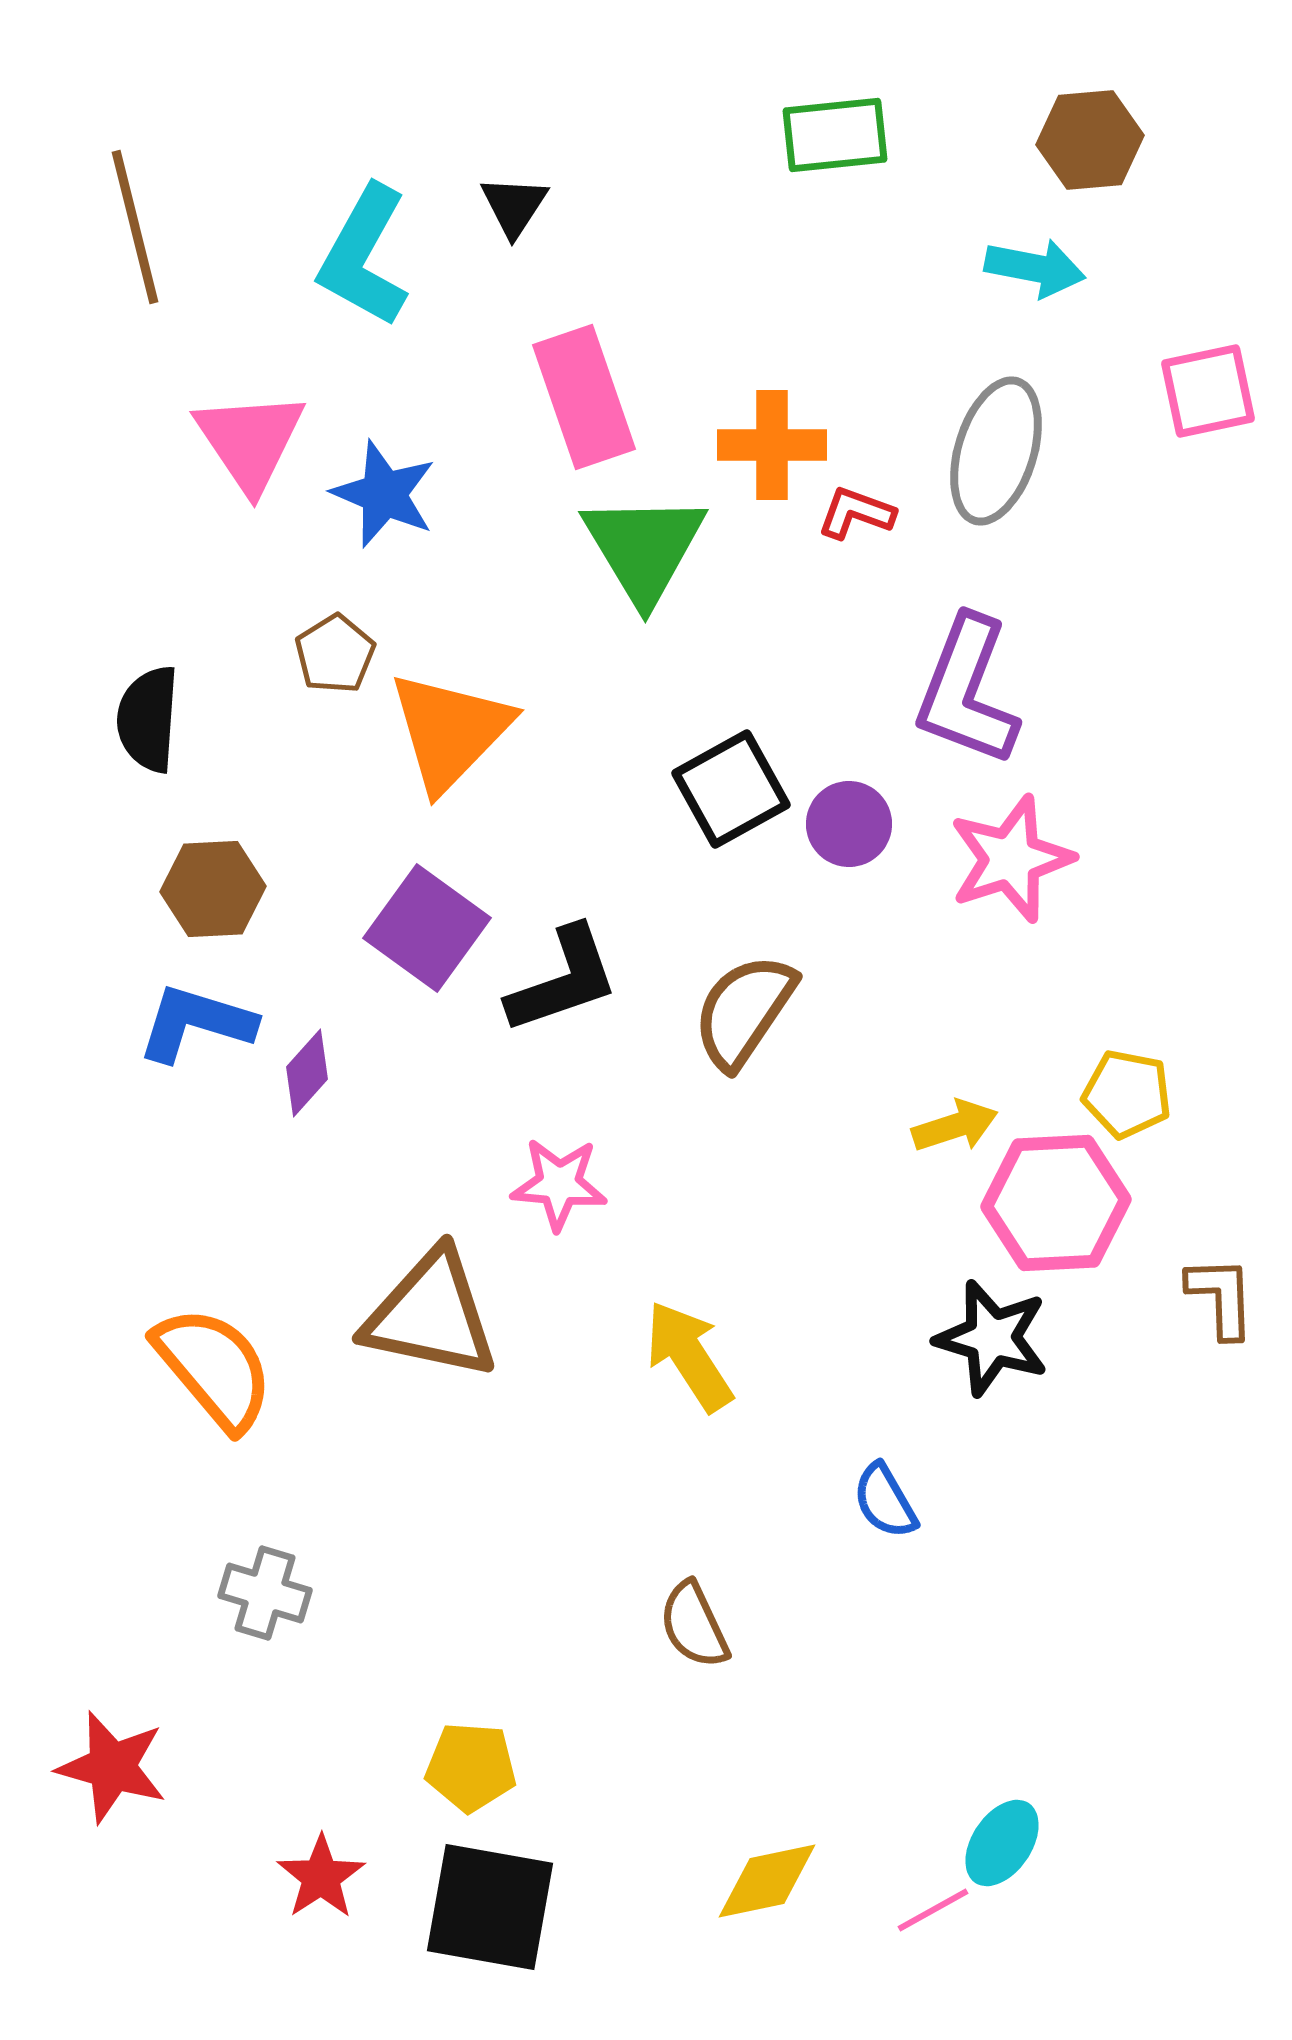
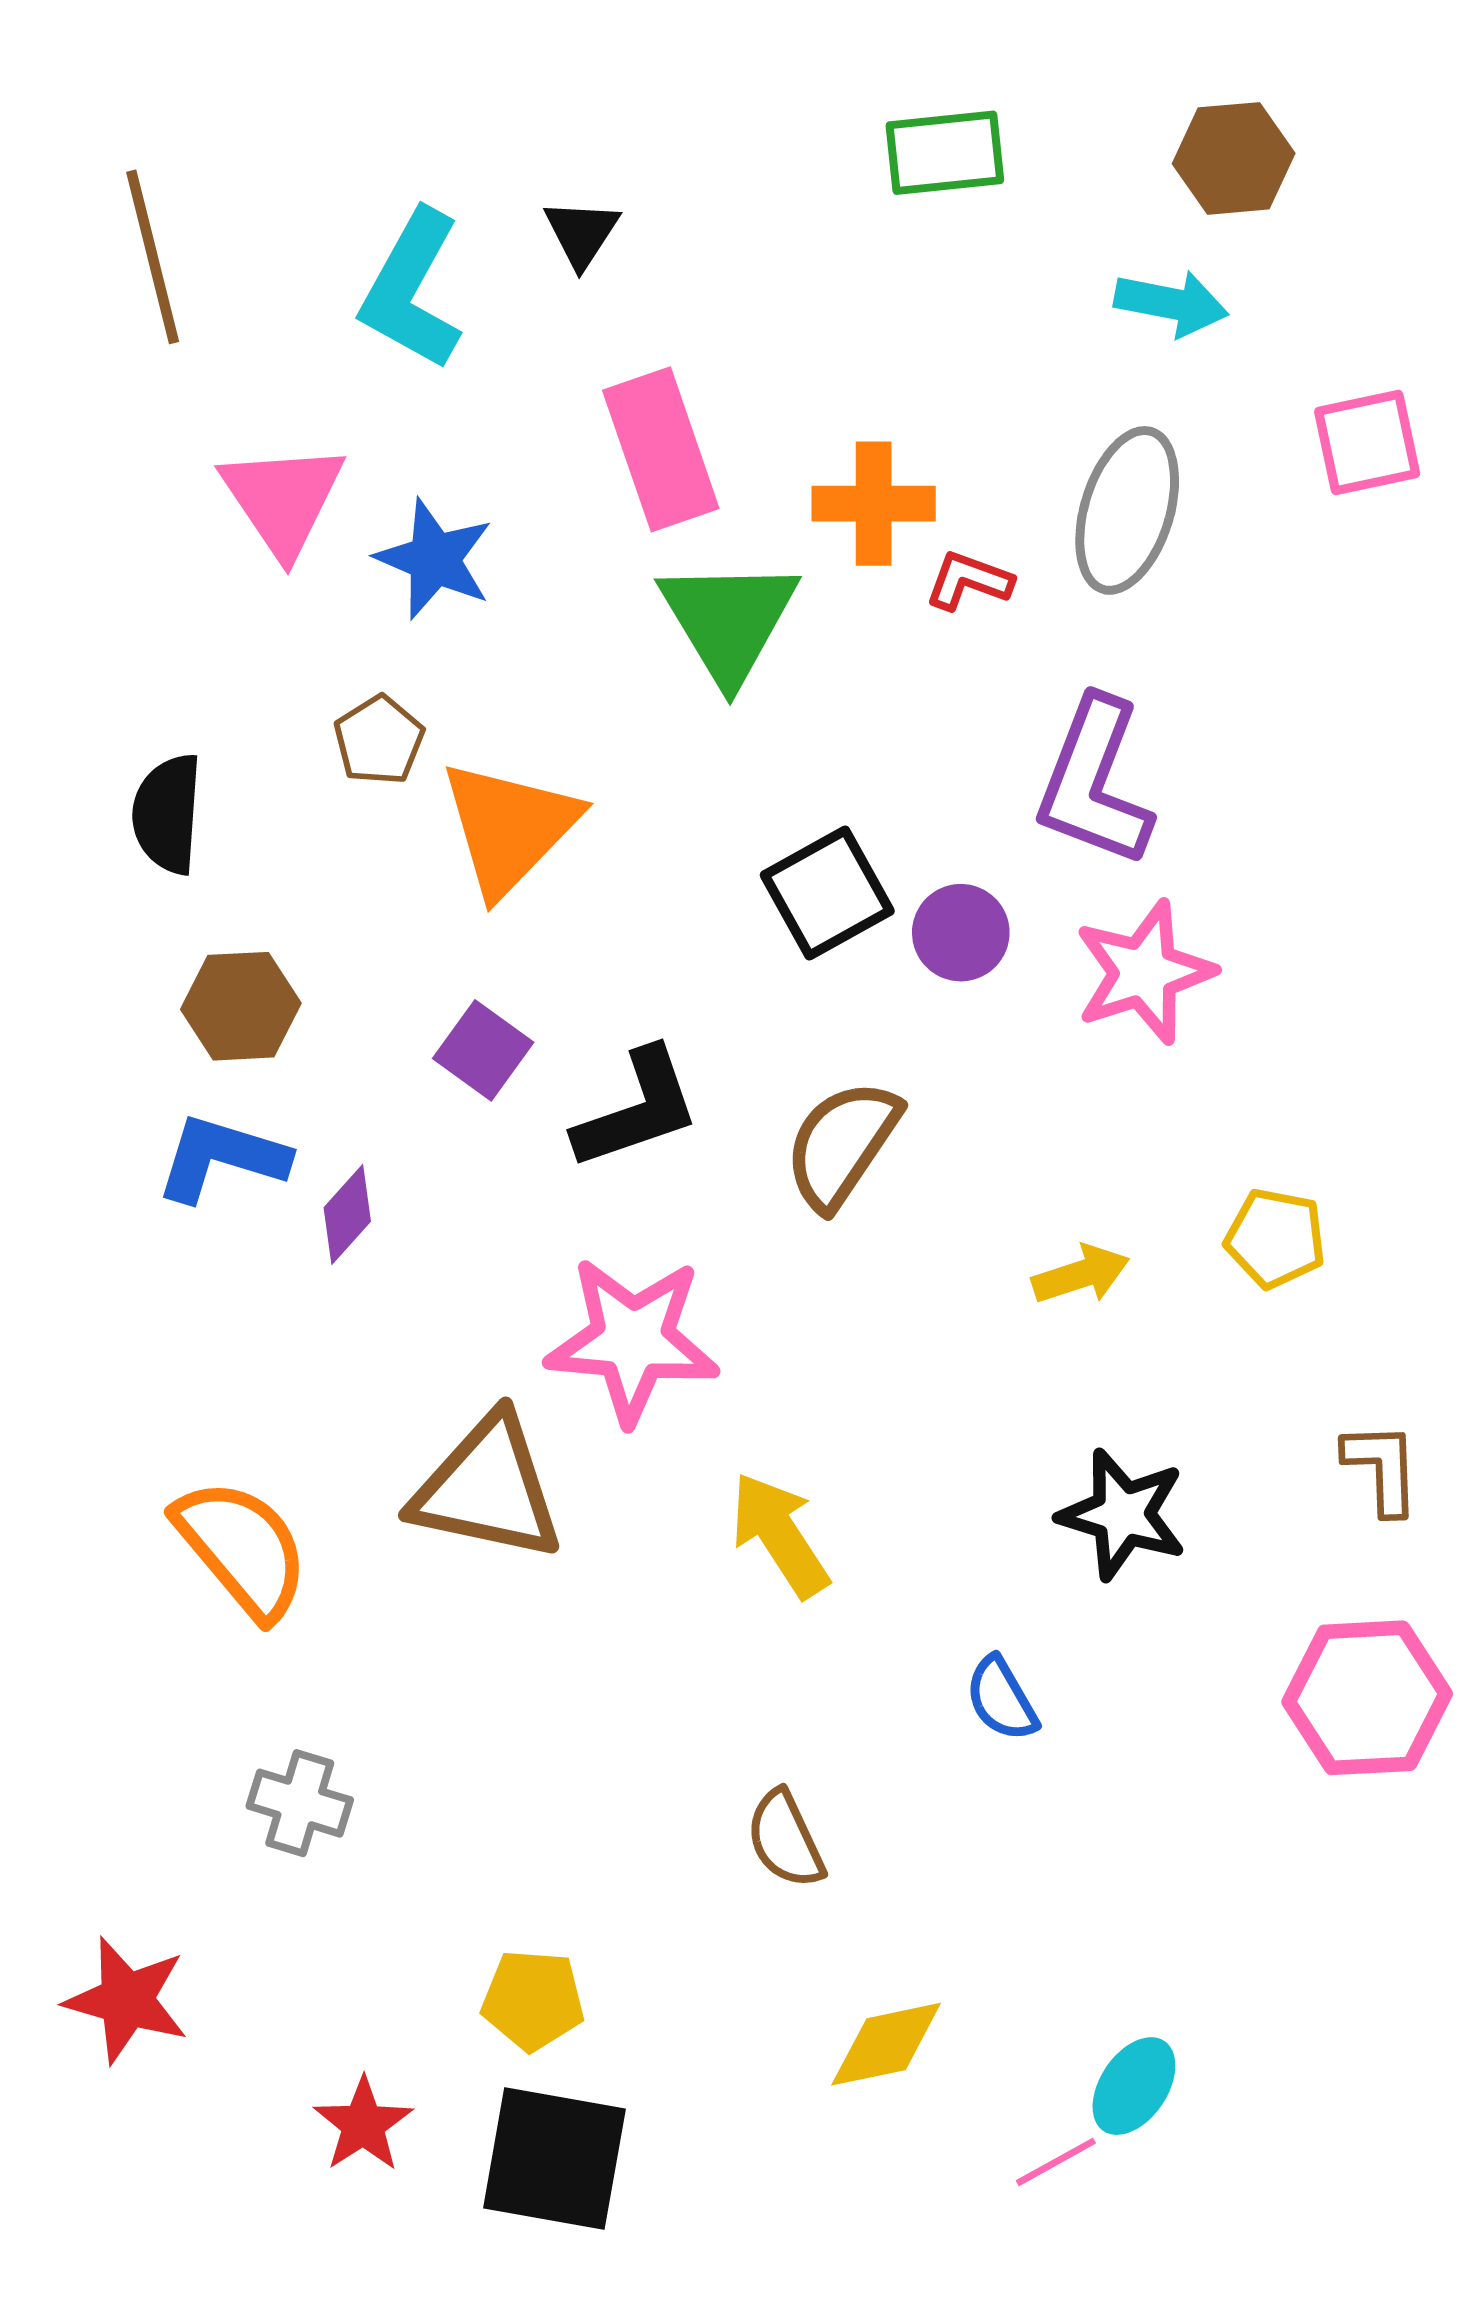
purple square: (427, 928) -> (483, 1050), size x0.7
pink star: (559, 1184) -> (633, 1340), size x1.6
pink hexagon: (1056, 1203) -> (1367, 1698), moved
yellow diamond: (767, 1881) -> (886, 2044), moved

